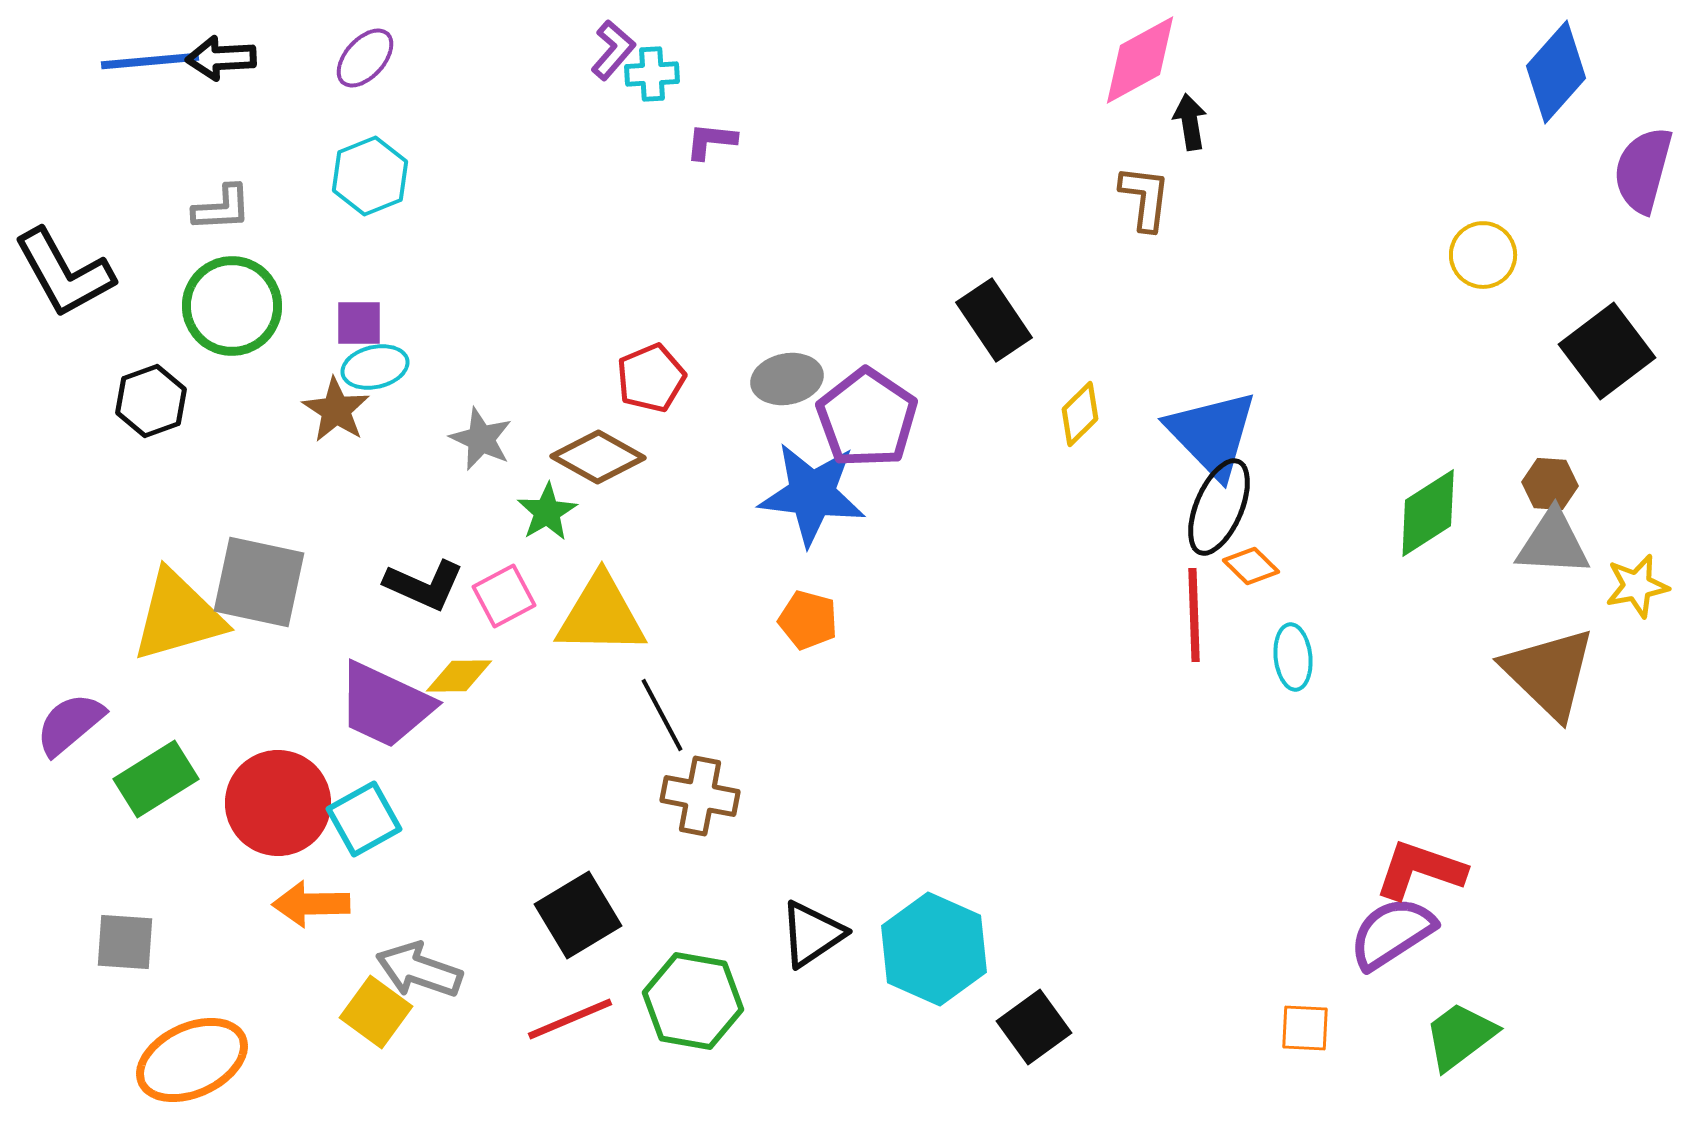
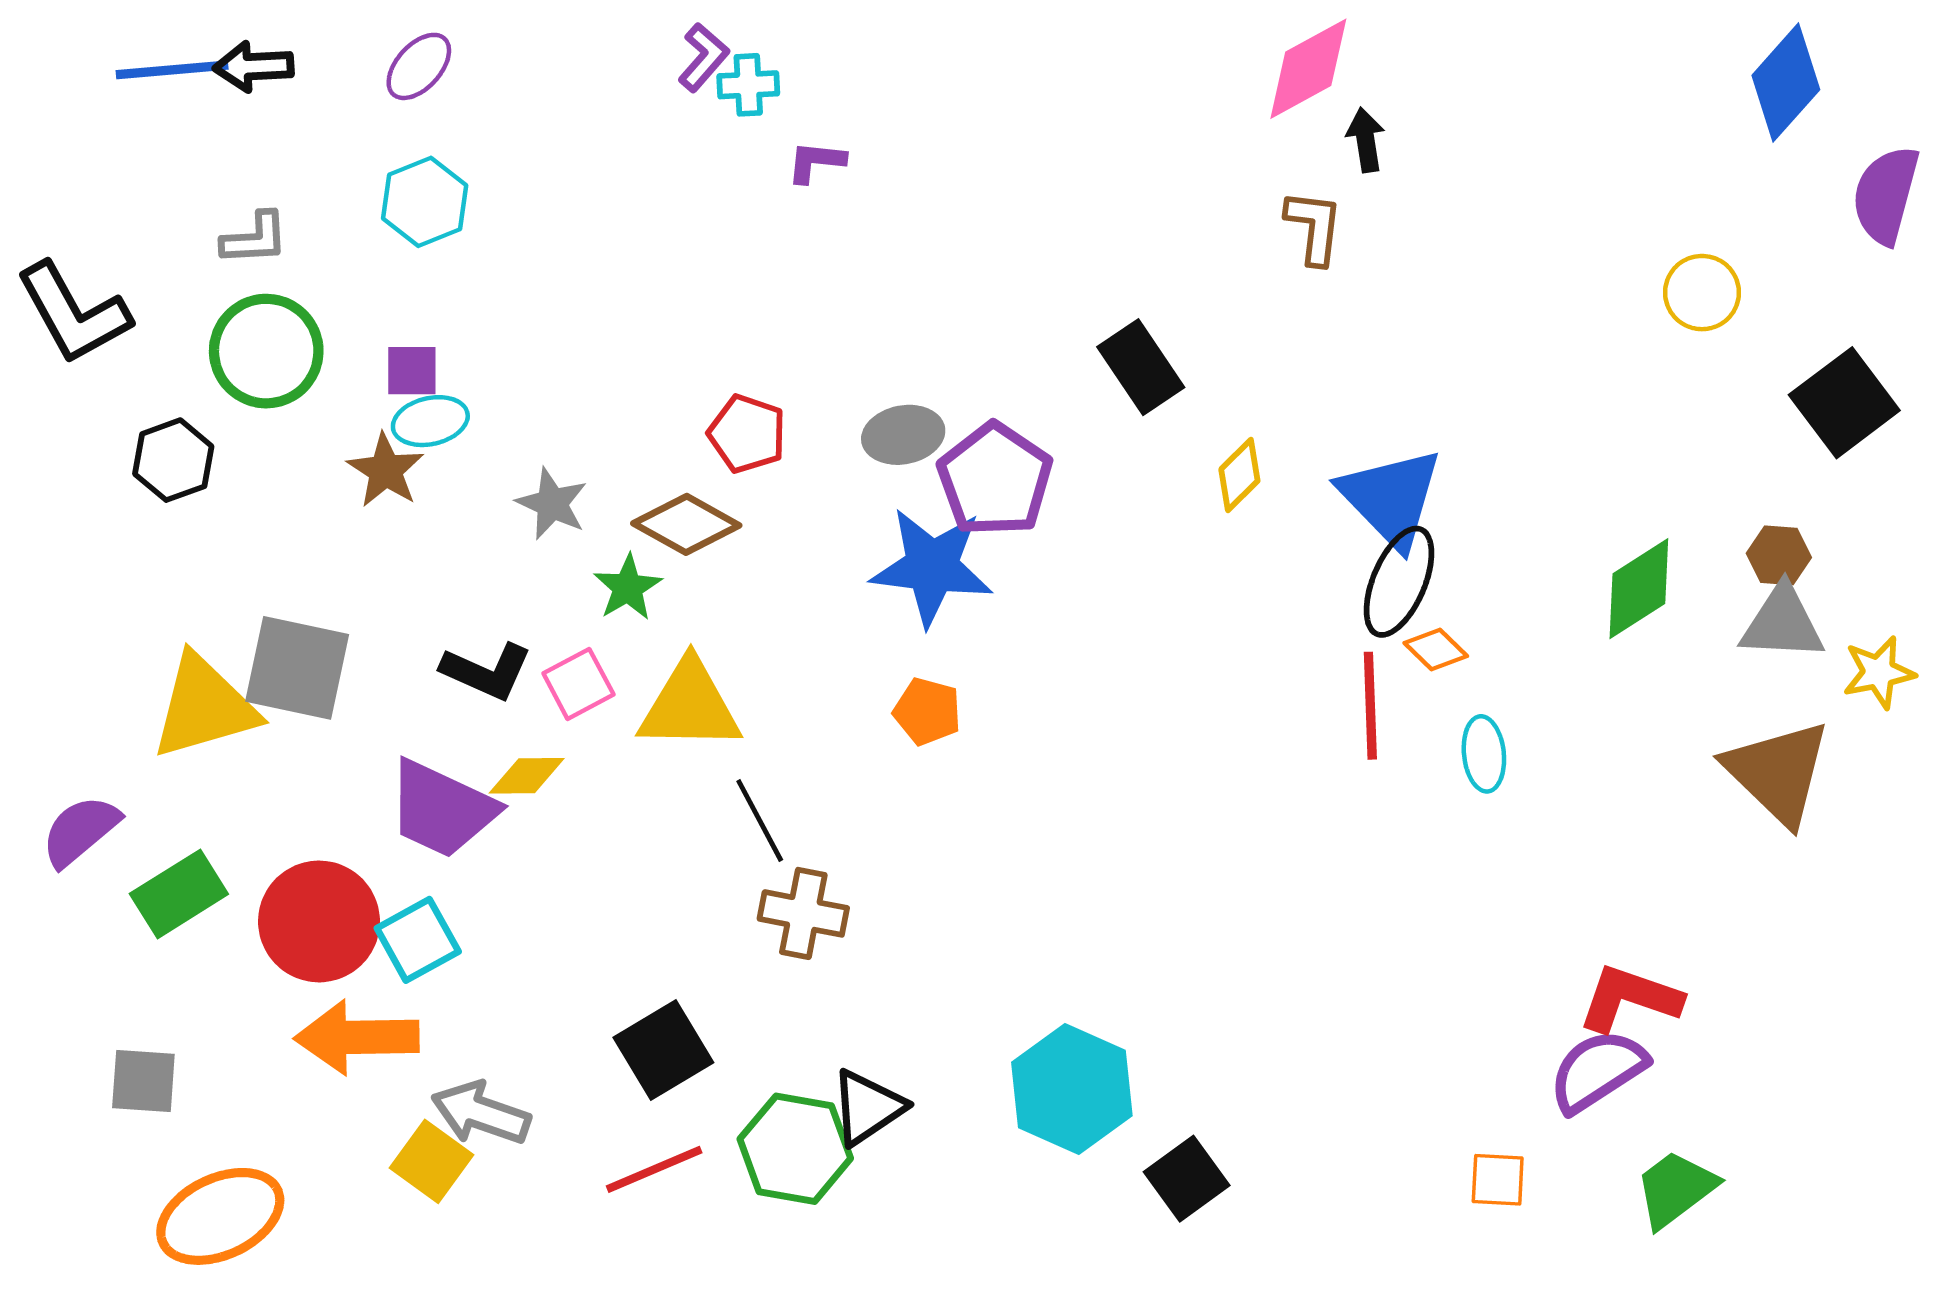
red pentagon: (651, 378) -> (747, 434), turned -30
orange arrow: (311, 904) -> (357, 1037), size x1.4
black triangle: (812, 934) -> (868, 1107), moved

